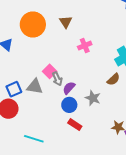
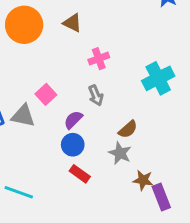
brown triangle: (66, 22) -> (72, 23), turned -32
gray arrow: (57, 79) -> (96, 95), moved
brown semicircle: (113, 79) -> (128, 129), moved
gray star: (93, 98) -> (120, 153), moved

